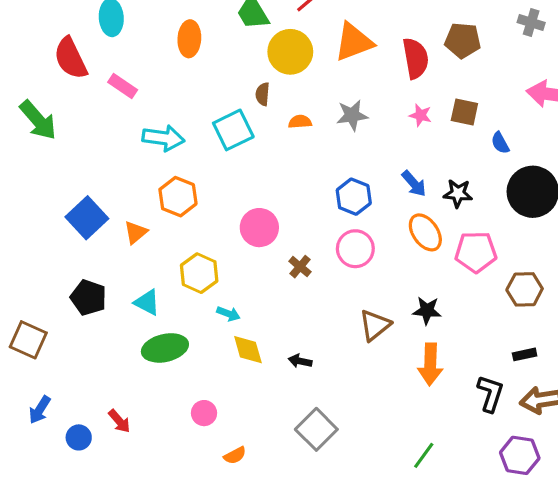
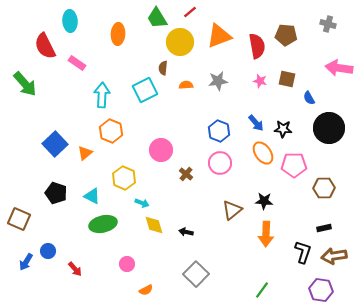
cyan arrow: (163, 138) -> (102, 95), turned -95
blue circle: (79, 437) -> (48, 251), moved

